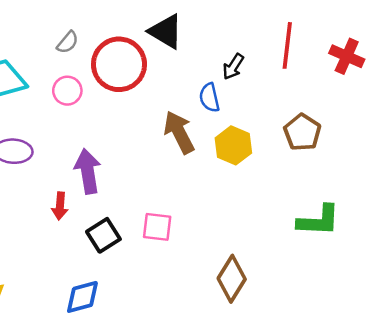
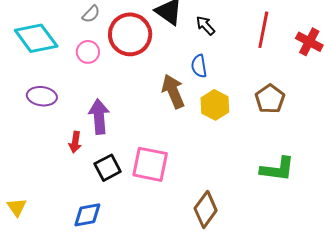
black arrow: (233, 67) -> (205, 25), moved, turned 100
pink square: (157, 227) -> (150, 164), size x1.5

